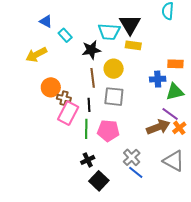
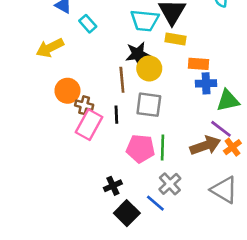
black star: (91, 50) -> (138, 54), moved
orange rectangle: (175, 64) -> (199, 64), moved
green line: (86, 129) -> (163, 148), moved
blue line: (136, 172) -> (155, 203), moved

